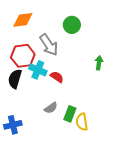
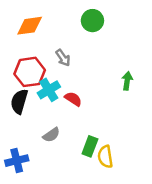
green circle: (72, 25) -> (92, 21), moved
gray arrow: (49, 45) -> (63, 58), size x0.6
cyan cross: (38, 70) -> (49, 90), turned 36
gray semicircle: (51, 108) -> (51, 135), moved

